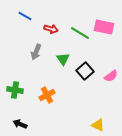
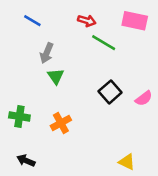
pink rectangle: (104, 27) -> (135, 21), moved
red arrow: (51, 29) -> (87, 21), moved
gray arrow: (36, 52) -> (47, 53), moved
green triangle: (63, 59) -> (56, 76), moved

